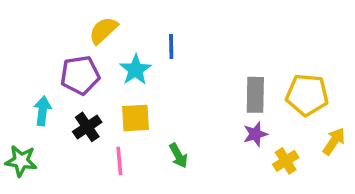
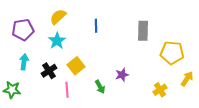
cyan star: (135, 70) -> (57, 41), moved
purple pentagon: (80, 75) -> (23, 30), moved
gray rectangle: (255, 95) -> (143, 31), moved
yellow square: (135, 118) -> (76, 66), turned -36
purple star: (255, 134) -> (122, 75), moved

